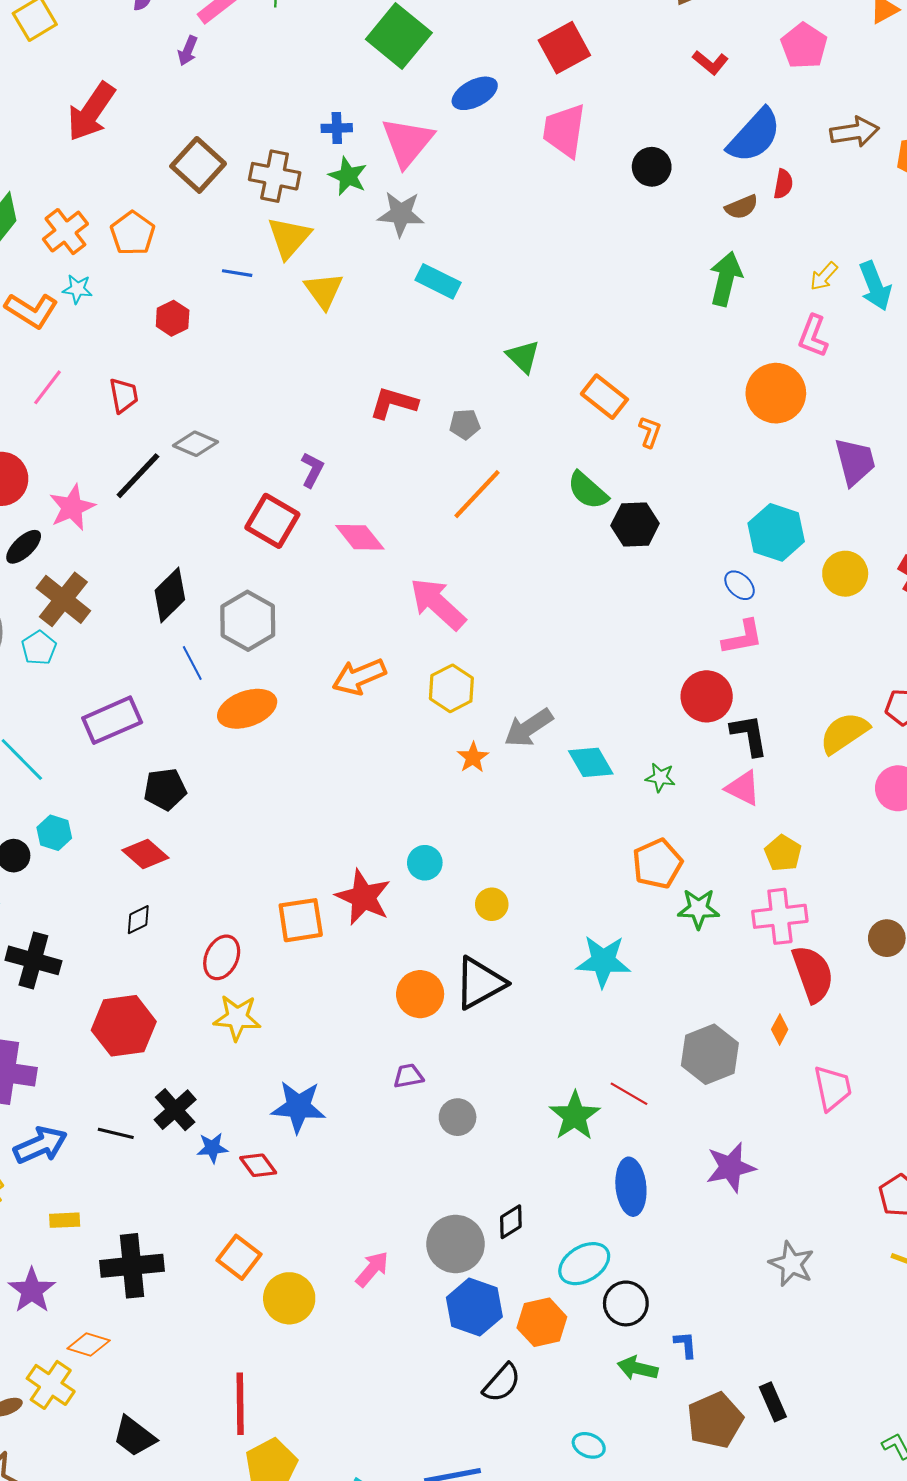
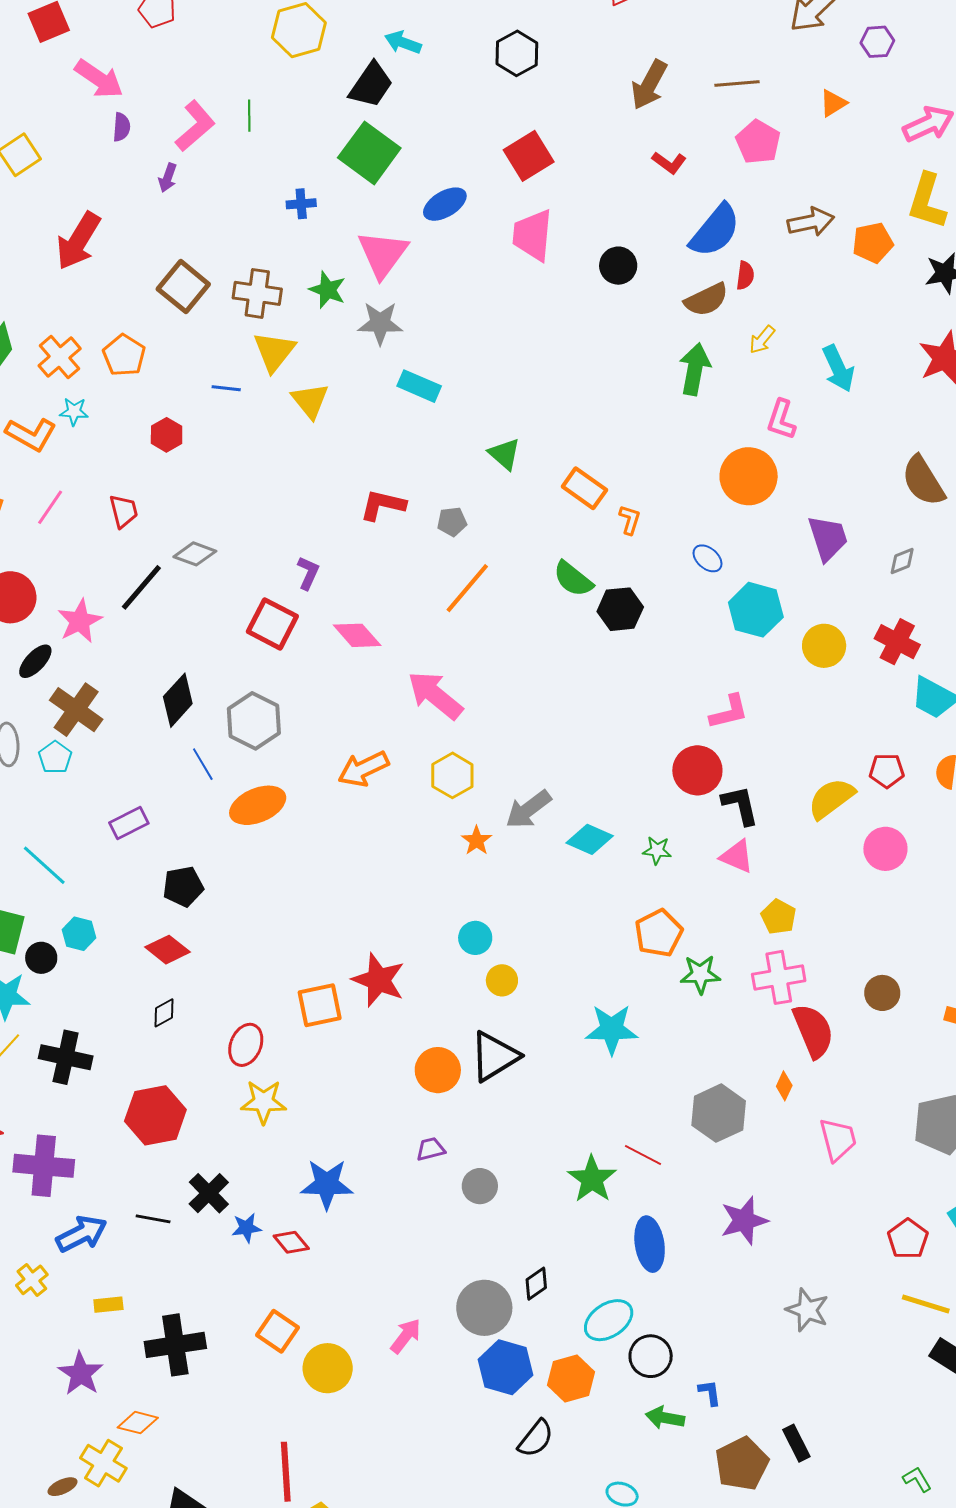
blue cross: (337, 128) -> (301, 204), moved
brown semicircle: (742, 207) -> (706, 300), size x1.4
yellow arrow: (824, 276) -> (762, 340), moved
blue ellipse: (740, 585) -> (708, 558), moved
purple rectangle: (112, 720) -> (129, 823), size x0.7
cyan diamond: (591, 762) -> (590, 839), turned -33
cyan circle: (425, 863) -> (475, 938), moved

